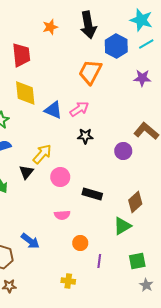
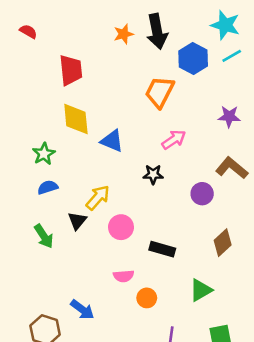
orange star: (50, 27) -> (124, 34), moved
purple star: (142, 78) -> (229, 116), moved
pink arrow: (79, 109) -> (174, 140), moved
brown diamond: (135, 202) -> (223, 243), moved
orange circle: (80, 243) -> (147, 298), moved

